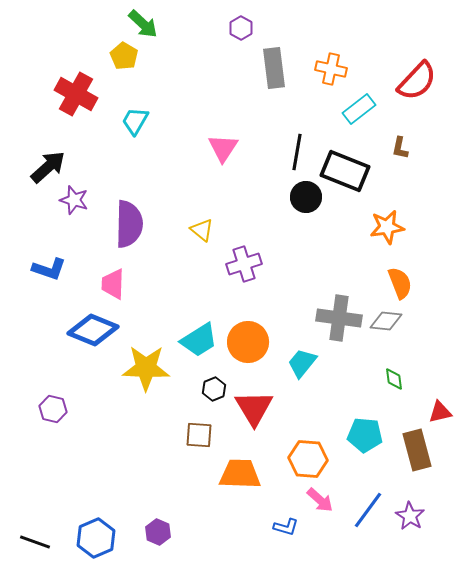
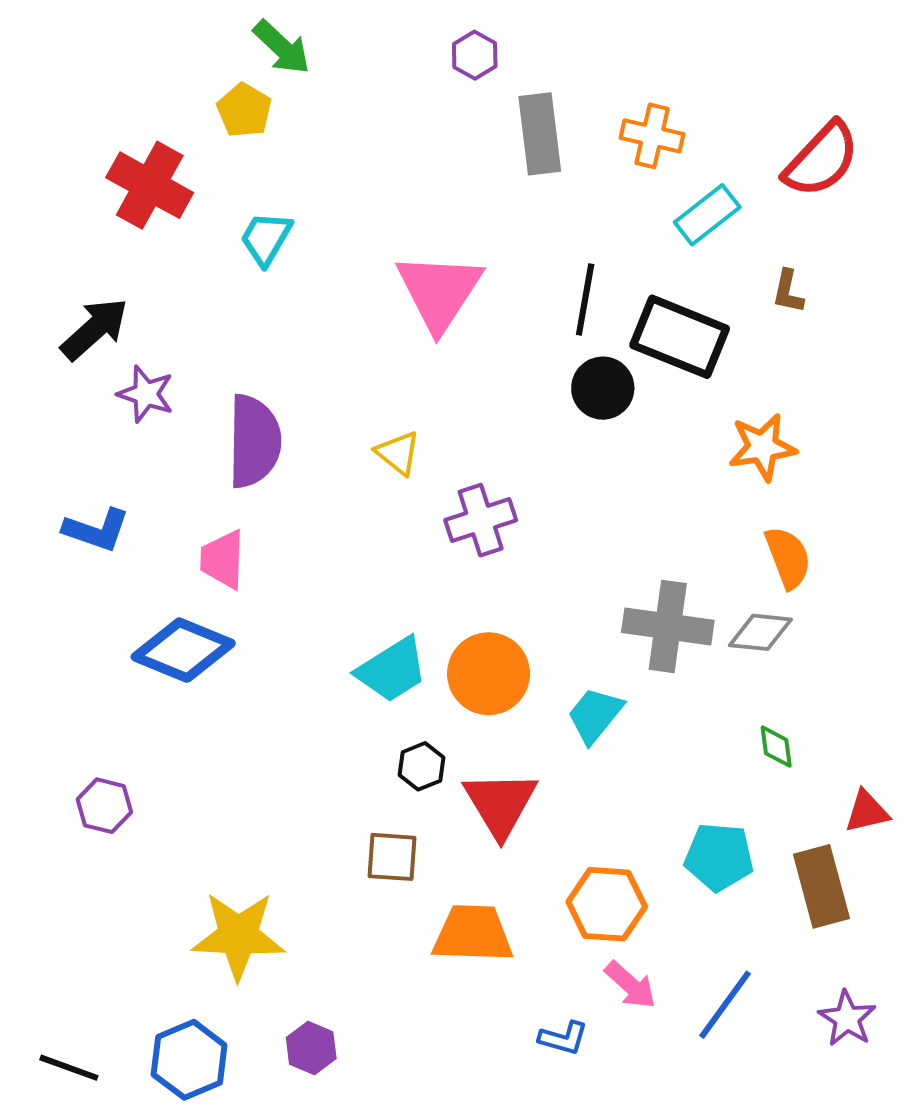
pink triangle: (223, 148) -> (439, 292), size x1.5
yellow star: (146, 368) -> (238, 936), moved
purple star: (410, 516) -> (847, 1018), moved

